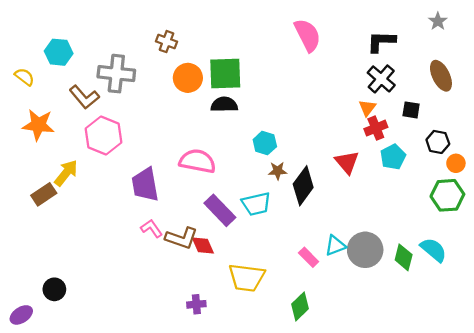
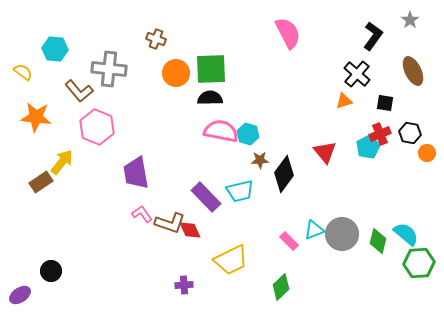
black L-shape: (381, 42) -> (373, 36), moved, turned 124
orange triangle: (367, 108) -> (344, 101), turned 36
red cross: (376, 128) -> (380, 134), moved
pink semicircle: (197, 161) -> (221, 131), moved
green hexagon: (447, 195) -> (419, 263), moved
yellow trapezoid: (247, 278) -> (231, 260), turned -33

